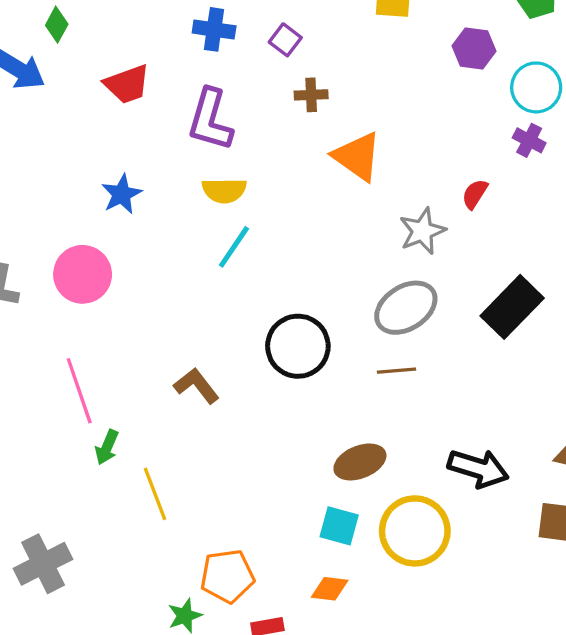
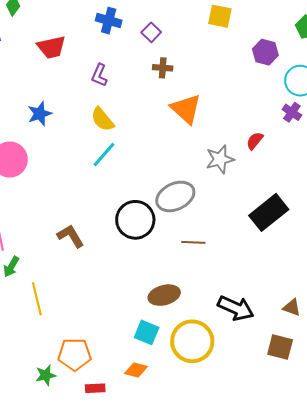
purple L-shape: (210, 120) -> (99, 75), size x0.6
yellow semicircle: (224, 190) -> (102, 119), turned 44
gray ellipse: (406, 308) -> (175, 196), moved

